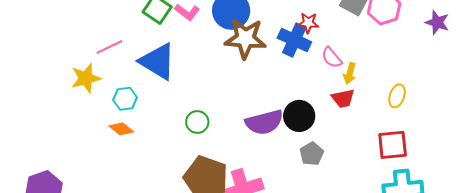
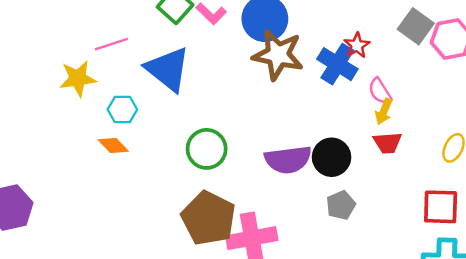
red star: (308, 23) -> (357, 45), turned 30
yellow arrow: (350, 73) -> (384, 111), moved
green circle: (197, 122) -> (207, 149), size x1.4

